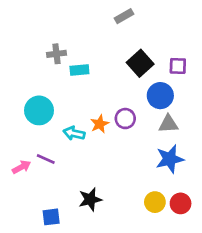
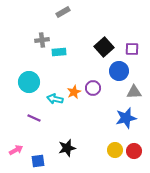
gray rectangle: (124, 16) -> (63, 12), moved
gray triangle: (168, 124) -> (134, 92), moved
pink arrow: (21, 167) -> (16, 150), moved

